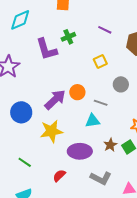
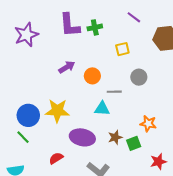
green cross: (68, 37) -> (95, 27), moved
purple arrow: (55, 100) -> (67, 67), moved, size x0.7
gray line: (101, 103) -> (114, 92), turned -32
blue circle: (21, 112) -> (28, 115), moved

